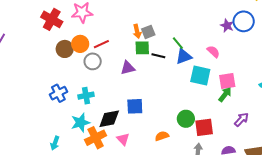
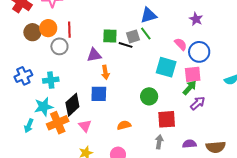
blue circle: (244, 21) -> (199, 52), moved
orange arrow: (137, 31) -> (105, 72), moved
gray square: (148, 32) -> (133, 36), moved
red line: (101, 44) -> (69, 30), turned -70
blue triangle: (184, 57) -> (149, 15), moved
black diamond: (109, 119) -> (72, 105), turned -35
green circle: (186, 119) -> (149, 96), moved
purple arrow: (241, 120) -> (198, 103), moved
cyan arrow: (55, 143) -> (29, 126), moved

